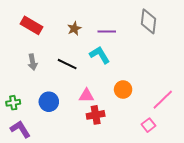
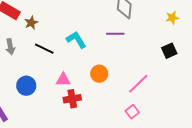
brown star: (74, 28) -> (31, 23), moved
purple line: (107, 32) -> (115, 34), moved
pink square: (148, 125) -> (132, 112), moved

